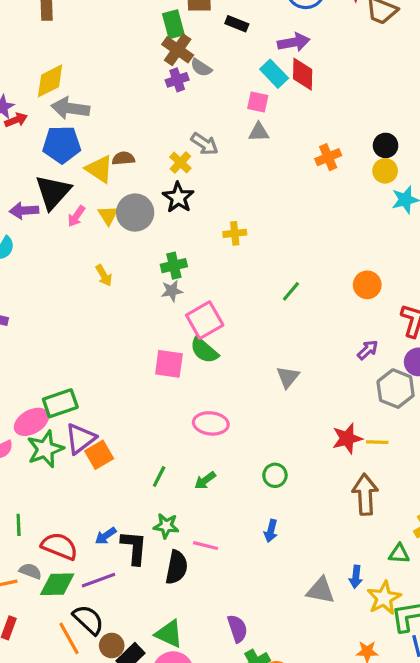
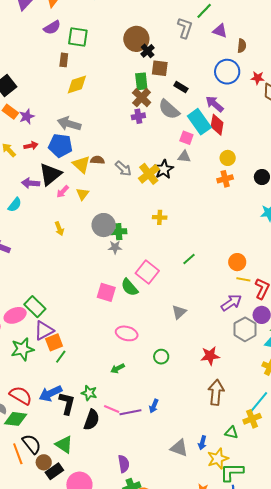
purple arrow: (294, 42) -> (215, 104), turned -138
gray semicircle: (201, 68) -> (169, 109), moved, size x1.6
cyan rectangle: (274, 74) -> (199, 122), size x1.4
yellow diamond: (50, 81) -> (77, 85), moved
red arrow: (16, 120) -> (31, 146), moved
gray arrow: (205, 144) -> (123, 169), moved
yellow cross: (180, 163) -> (149, 174), moved, size x1.5
yellow circle: (385, 171) -> (228, 158), moved
black star: (178, 197) -> (164, 169), moved
gray circle: (135, 213) -> (104, 225), moved
yellow arrow: (104, 275) -> (59, 229), moved
pink square: (205, 320) -> (147, 272), moved, turned -30
purple arrow: (368, 350) -> (231, 303), size x1.5
green rectangle: (60, 403) -> (35, 307), turned 55
yellow line: (377, 442) -> (243, 279), moved
green star: (45, 449) -> (22, 349), moved
green circle: (275, 475) -> (161, 357), moved
green line: (159, 476) -> (61, 357), moved
blue arrow: (106, 536) -> (50, 393), size x1.6
purple line: (99, 580) -> (130, 412), moved
green triangle: (169, 634) -> (64, 444), moved

